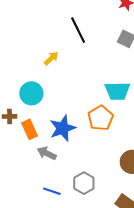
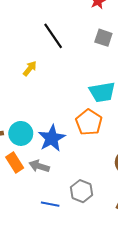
cyan circle: (31, 93) -> (21, 133), moved
orange rectangle: (30, 129) -> (15, 163), moved

